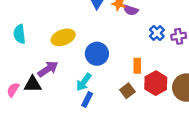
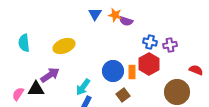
blue cross: (157, 33) -> (150, 42), turned -32
blue circle: (97, 54) -> (113, 71), moved
red hexagon: (156, 83) -> (149, 64), moved

